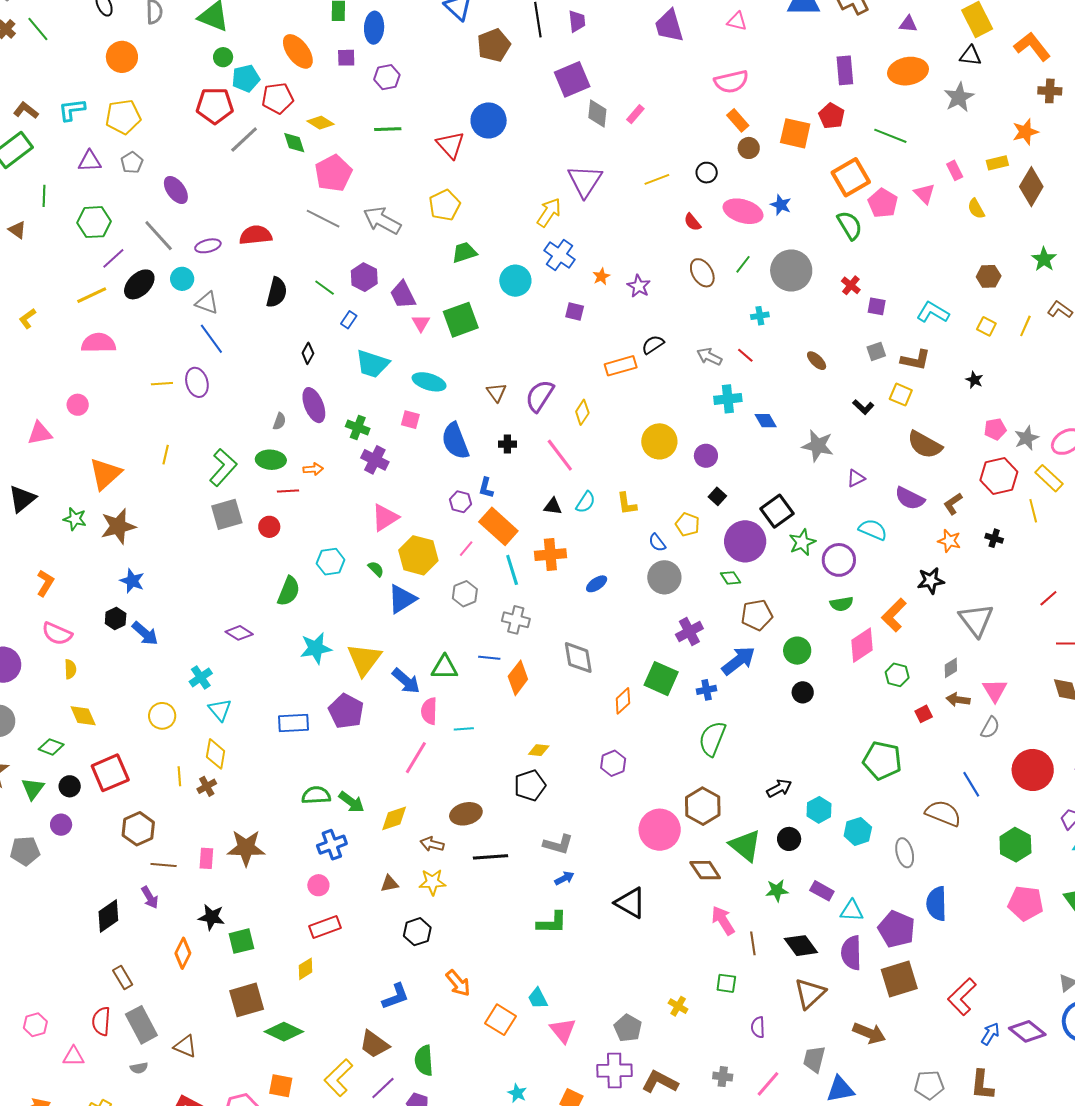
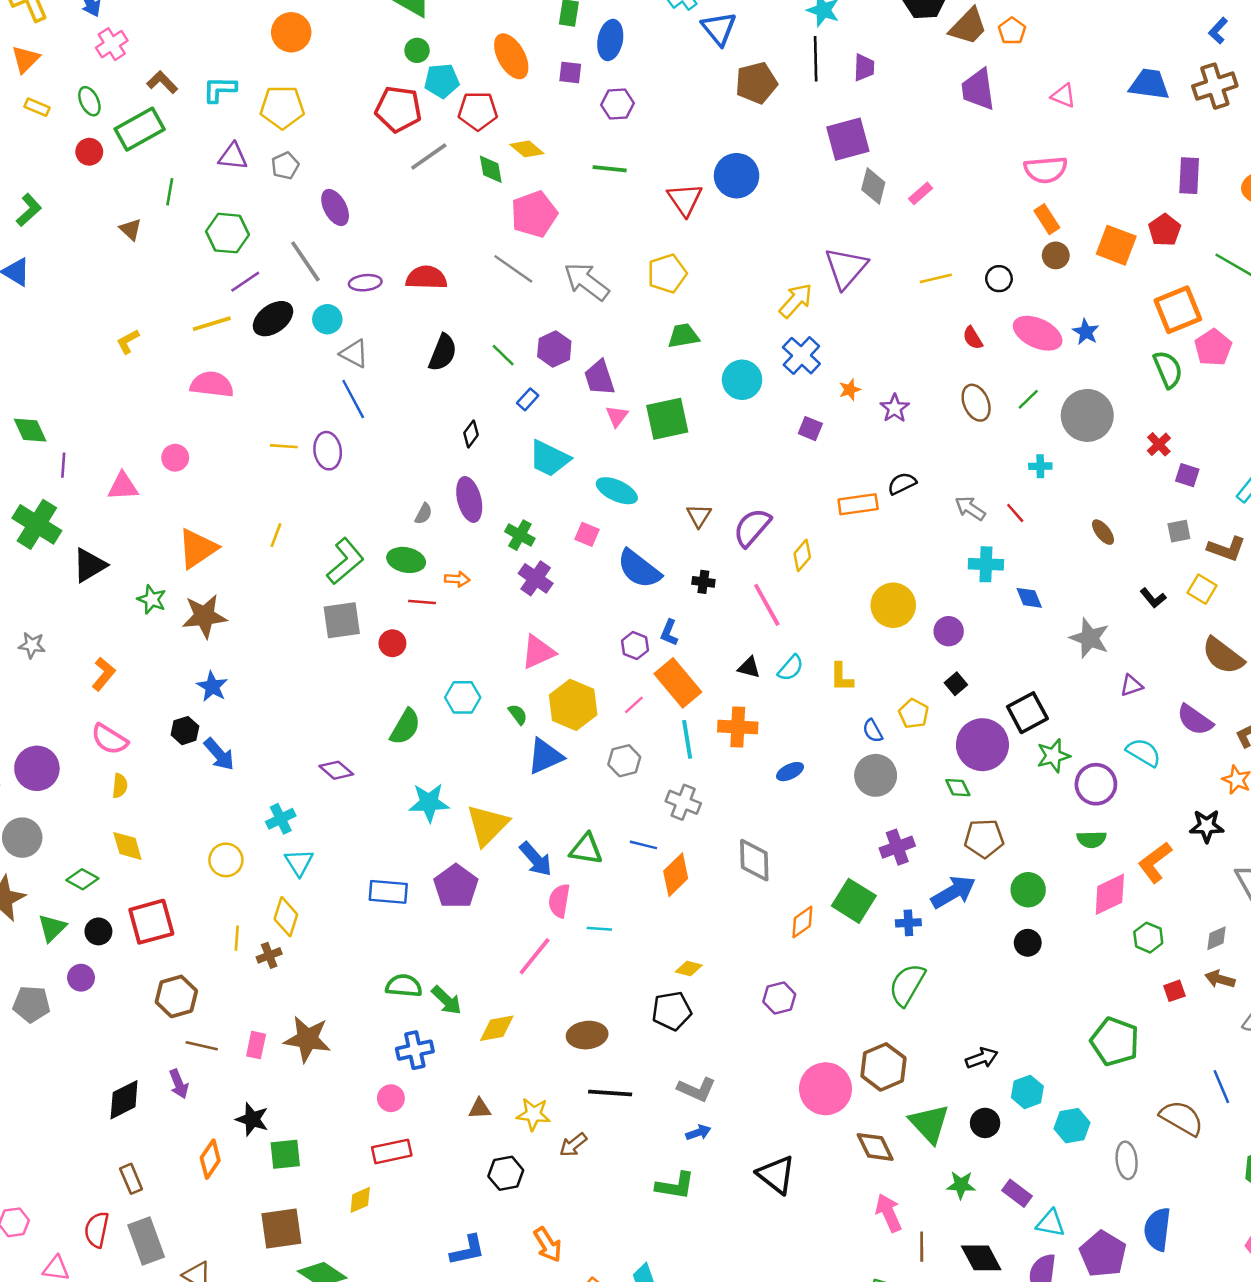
blue semicircle: (455, 441) -> (639, 569), turned -39
brown arrow: (432, 844) -> (573, 1145), moved, turned -60

